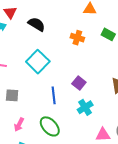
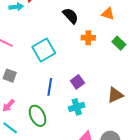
black semicircle: (37, 24) -> (71, 16), moved
orange cross: (77, 38) -> (88, 38), turned -32

